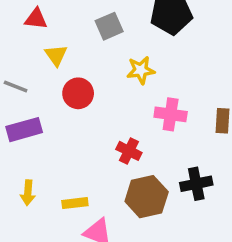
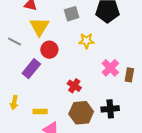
yellow triangle: (56, 55) -> (39, 27), size x1.5
pink cross: (171, 114) -> (110, 68), moved, turned 30
purple rectangle: (24, 130) -> (31, 69), moved, turned -42

